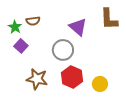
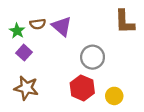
purple triangle: (78, 27) -> (62, 26), moved
gray circle: (63, 50) -> (93, 57), moved
brown star: (37, 79) -> (26, 88), moved

